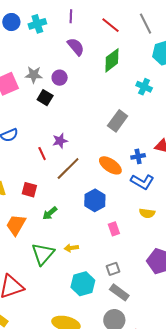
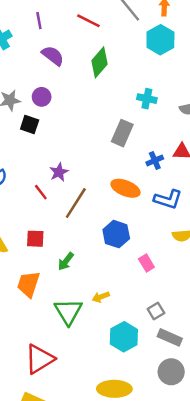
cyan cross: (144, 87) -> (147, 99), moved
blue cross: (138, 156) -> (155, 160), moved

